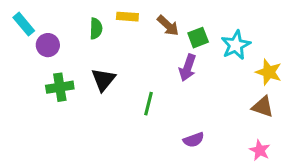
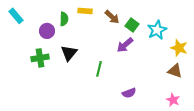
green square: (198, 38) -> (132, 25), turned -32
purple circle: (48, 45) -> (47, 31), moved
purple arrow: (188, 68) -> (125, 45), turned 30

